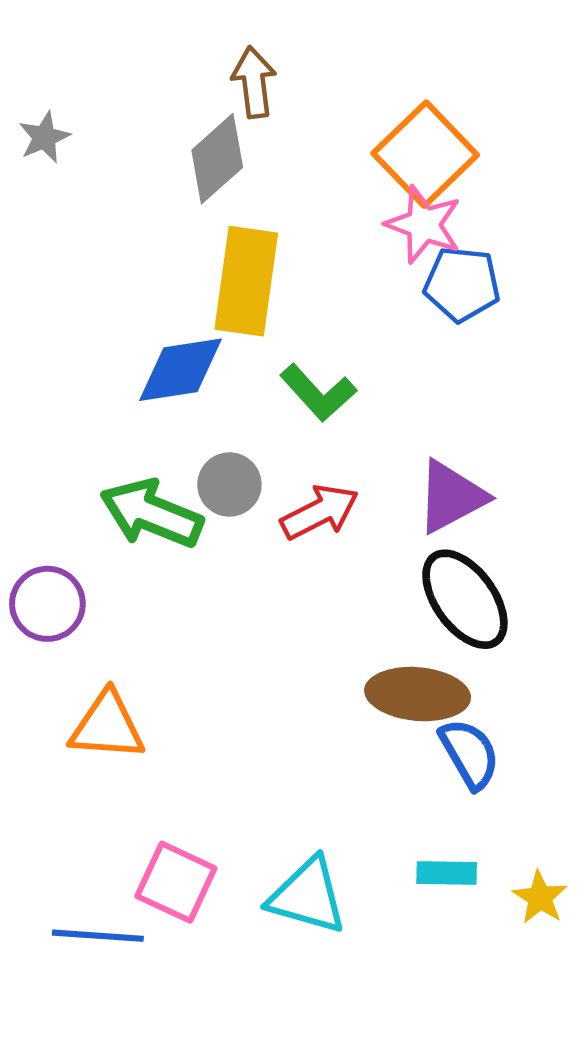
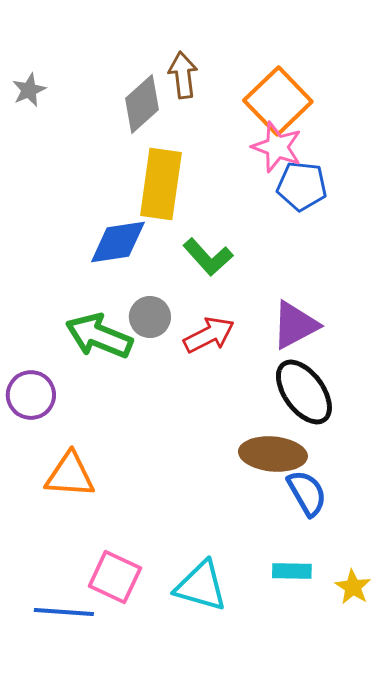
brown arrow: (254, 82) -> (183, 75), moved

